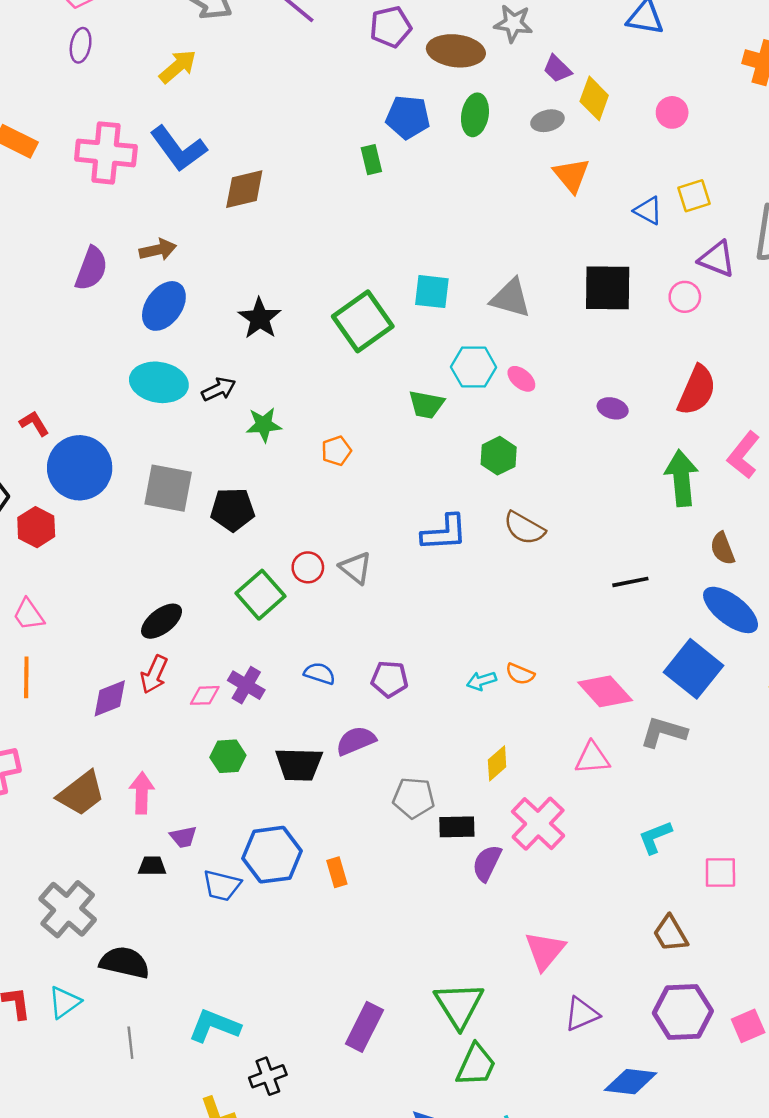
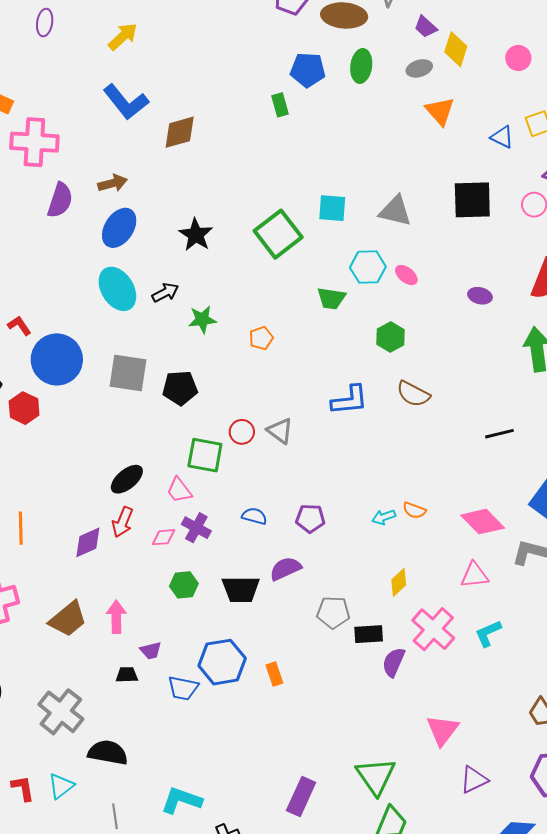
pink cross: (106, 153) -> (34, 142), moved
cyan ellipse: (159, 382) -> (117, 289), turned 51
green square: (260, 595) -> (205, 455), turned -36
pink trapezoid: (29, 615) -> (179, 490), moved
cyan L-shape: (655, 837) -> (488, 633), moved

